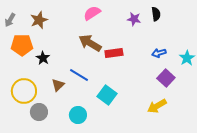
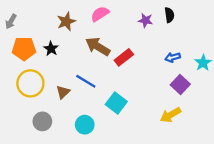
brown star: (39, 20) -> (66, 22), moved
red rectangle: (114, 53) -> (124, 57), turned -30
black star: (43, 58) -> (51, 49), moved
yellow circle: (24, 91) -> (30, 83), moved

